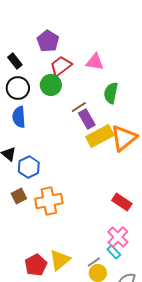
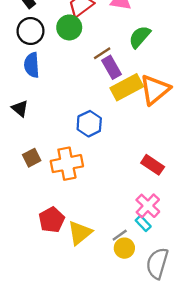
green semicircle: (111, 93) -> (140, 37), turned 30
blue hexagon: (29, 167) -> (89, 124), moved
red pentagon: (36, 265) -> (52, 220), moved

